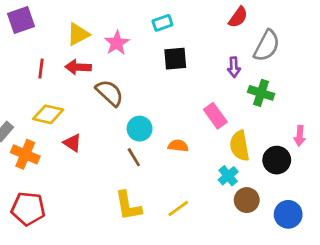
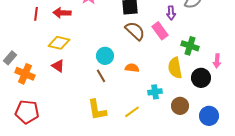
brown semicircle: (110, 93) -> (135, 31), moved
green cross: (261, 93) -> (190, 46), moved
yellow diamond: (48, 114) -> (59, 43), moved
pink rectangle: (215, 116) -> (160, 31), moved
cyan cross: (228, 176) -> (155, 92), moved, turned 32

